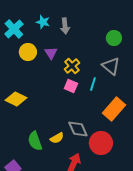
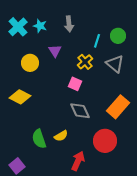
cyan star: (43, 22) -> (40, 26), moved
yellow circle: (28, 52) -> (30, 63), moved
yellow cross: (72, 66) -> (85, 62), moved
cyan line: (93, 84) -> (97, 41), moved
gray diamond: (78, 129) -> (80, 111), moved

